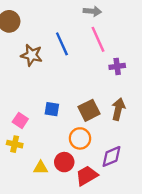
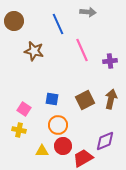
pink line: (98, 39) -> (82, 50), moved
blue line: (62, 44) -> (58, 24), moved
orange circle: (80, 138) -> (58, 125), moved

